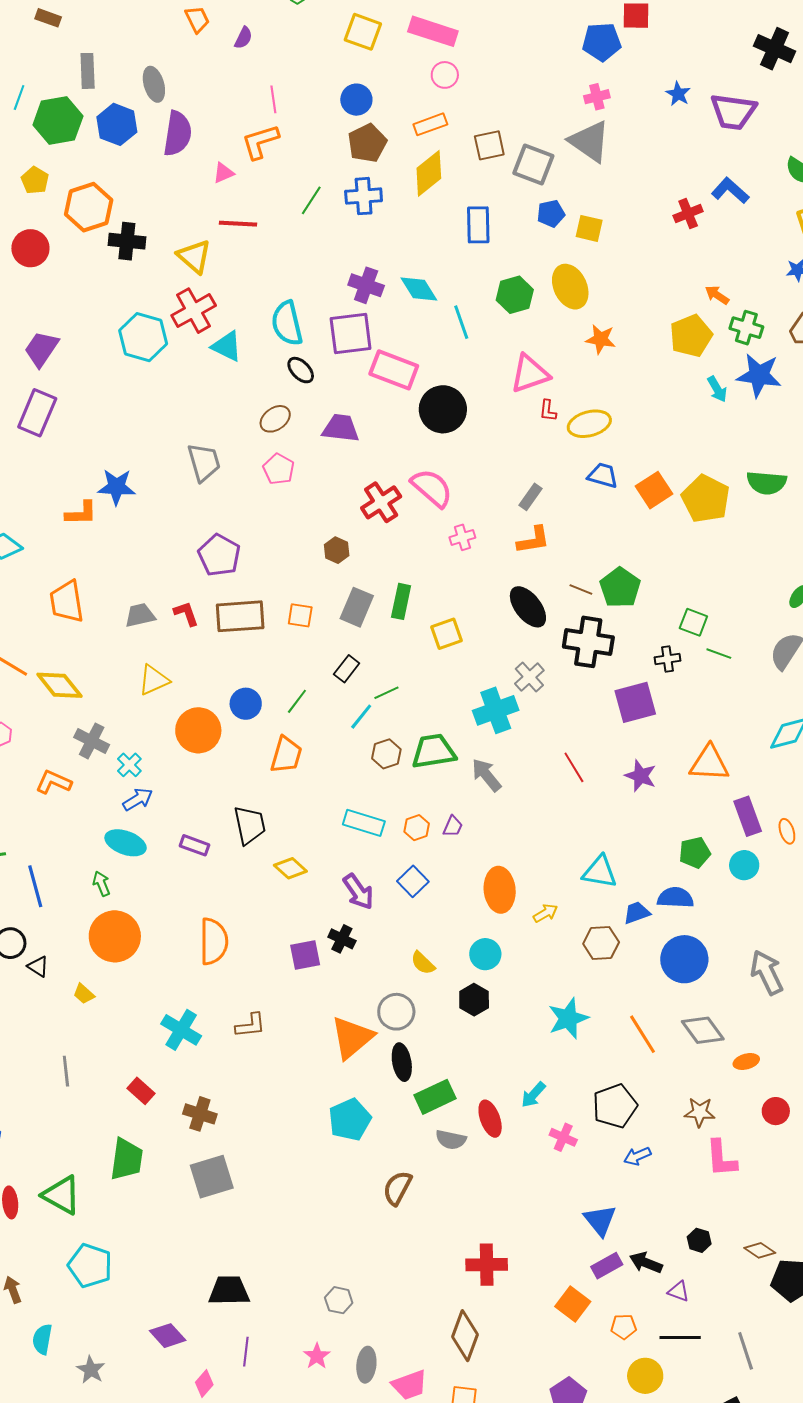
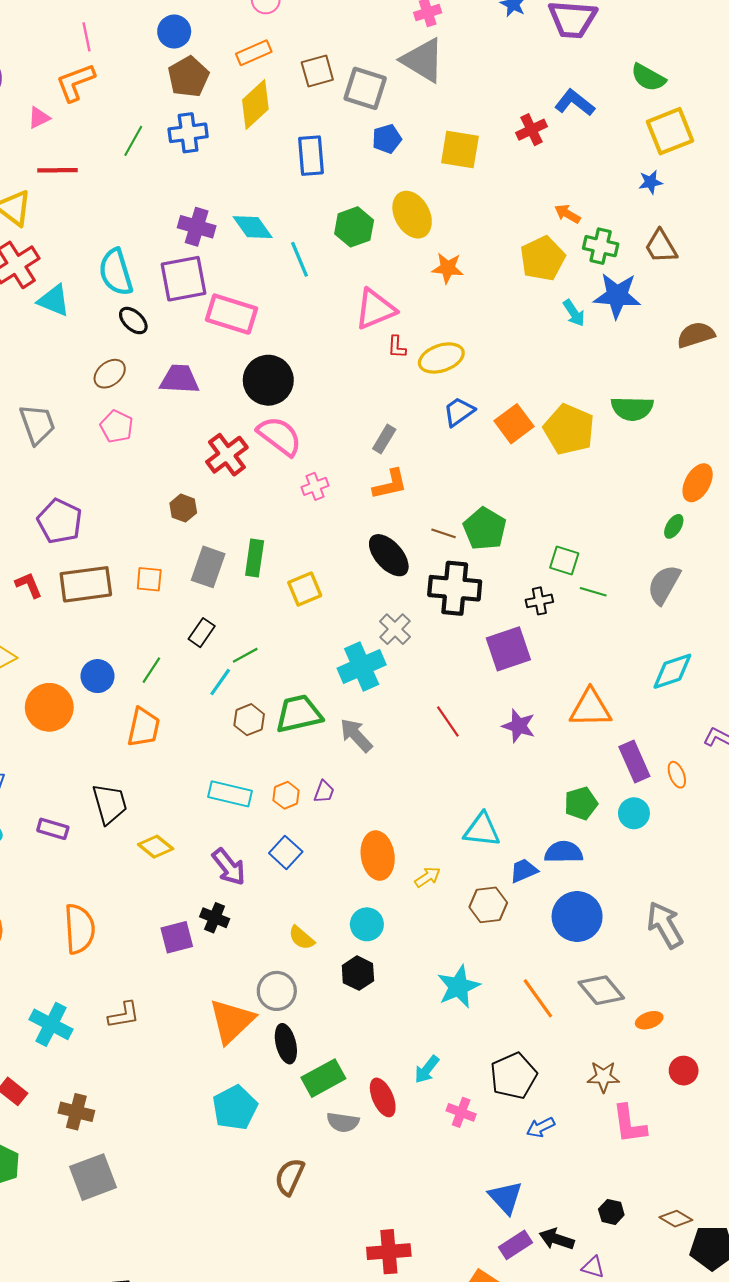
yellow square: (589, 228) -> (460, 150), moved, size x1.4
black circle: (443, 409) -> (268, 380), moved
blue trapezoid: (603, 475) -> (459, 412), turned -48

